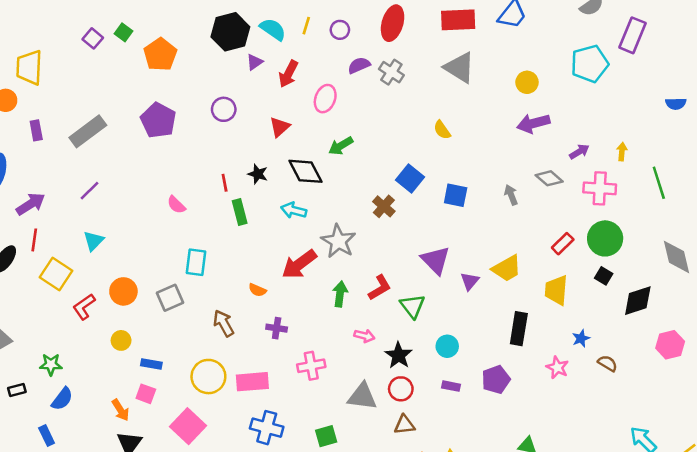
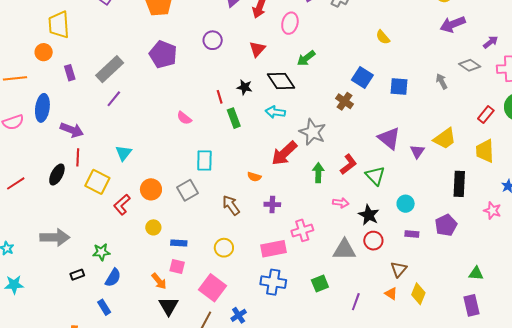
purple line: (90, 191) -> (114, 99), moved
purple arrow: (31, 204) -> (72, 130), turned 60
yellow circle: (208, 377) -> (224, 248), size x0.7
pink rectangle: (252, 382) -> (274, 249), moved
brown triangle: (404, 425) -> (399, 269), moved, turned -36

